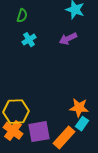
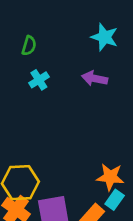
purple arrow: (68, 39) -> (95, 78), turned 36

